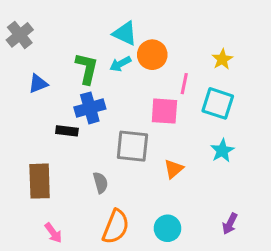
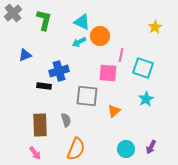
gray cross: (20, 35) -> (13, 13), moved
yellow star: (222, 59) -> (155, 27), moved
green L-shape: (87, 68) -> (44, 20), moved
brown rectangle: (40, 181) -> (40, 125), moved
cyan circle: (167, 228) -> (126, 149), moved

